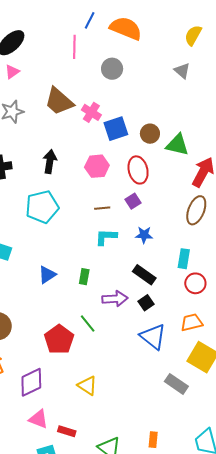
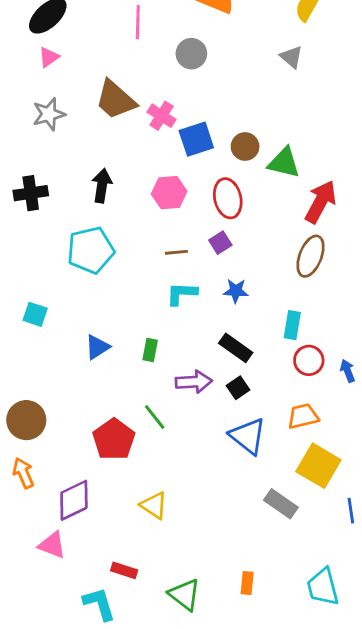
pink triangle: (38, 419) -> (52, 545), moved

